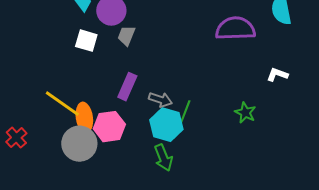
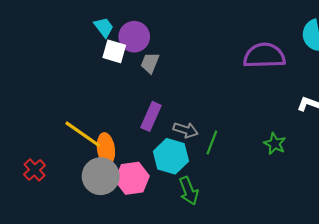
white square: (86, 41) -> (114, 51), moved
cyan hexagon: (166, 125) -> (171, 156), moved
pink hexagon: (109, 127) -> (132, 178), moved

